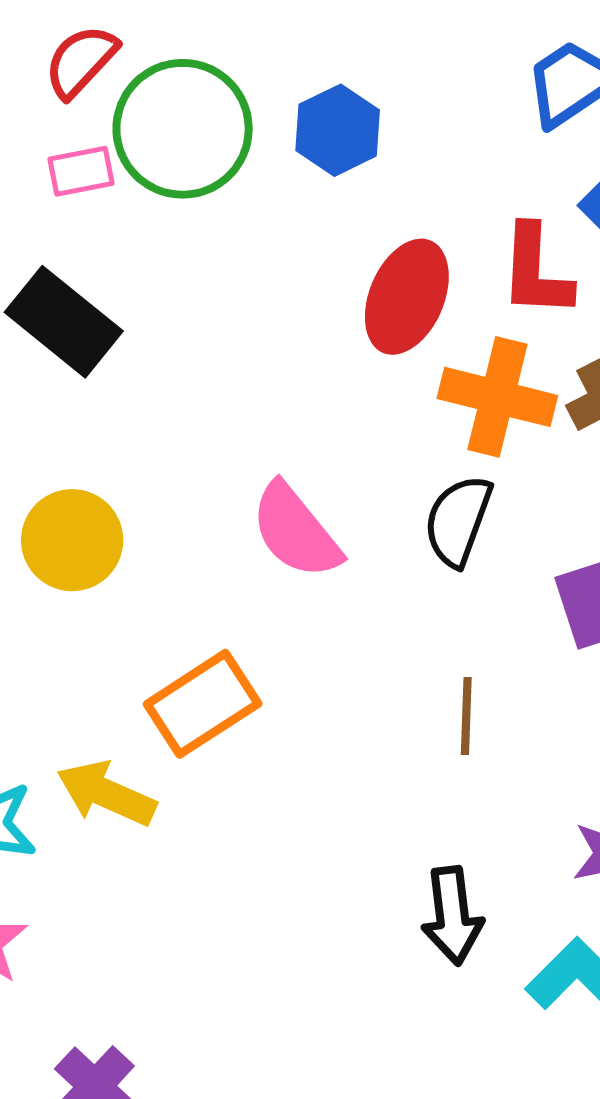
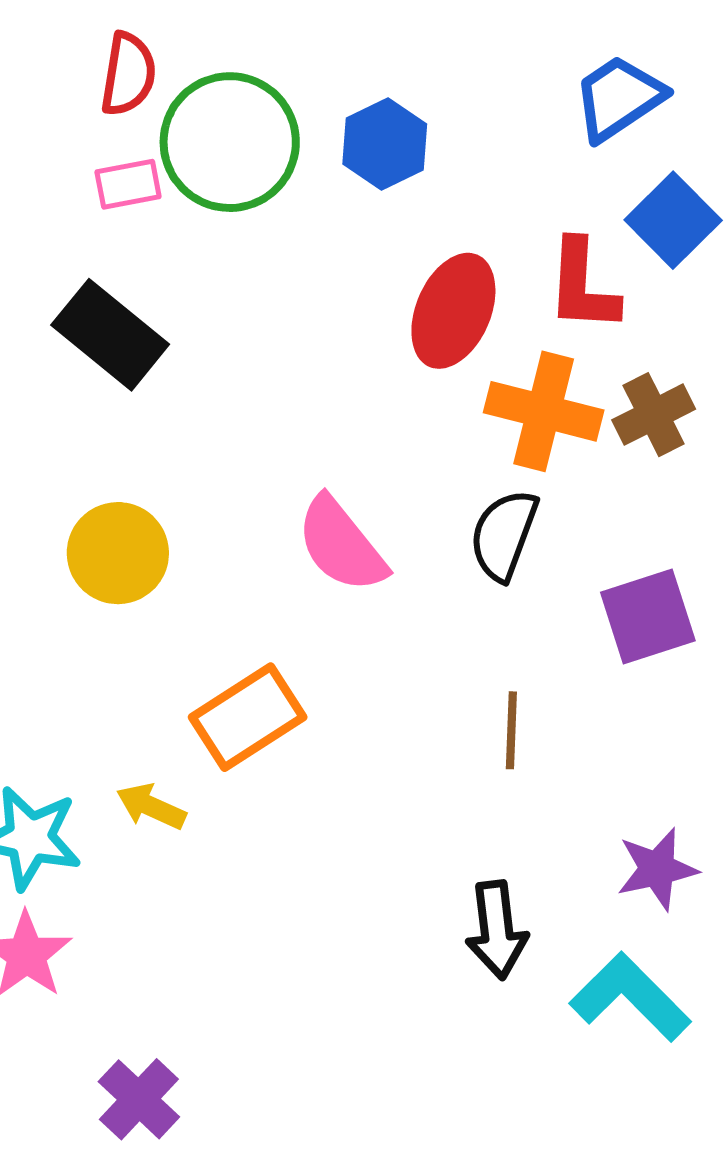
red semicircle: (81, 61) -> (128, 74), turned 146
yellow arrow: (106, 794) -> (151, 807), size x0.7

